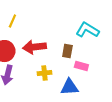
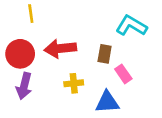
yellow line: (12, 21) -> (31, 14), turned -32
pink rectangle: (81, 66) -> (123, 74), turned 40

